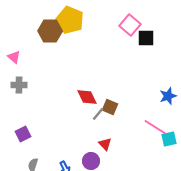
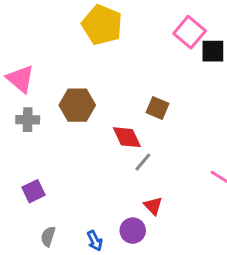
brown hexagon: (50, 31) -> (77, 105), moved
pink triangle: (14, 57) -> (20, 79), size x1.5
brown square: (110, 107) -> (157, 108), moved

